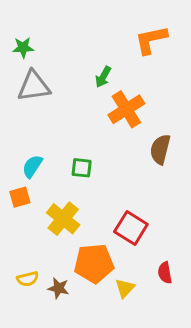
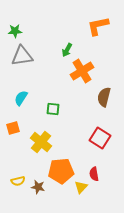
cyan semicircle: (32, 166) -> (21, 98), moved
red square: (131, 228) -> (100, 138), moved
red semicircle: (165, 273) -> (94, 174), moved

